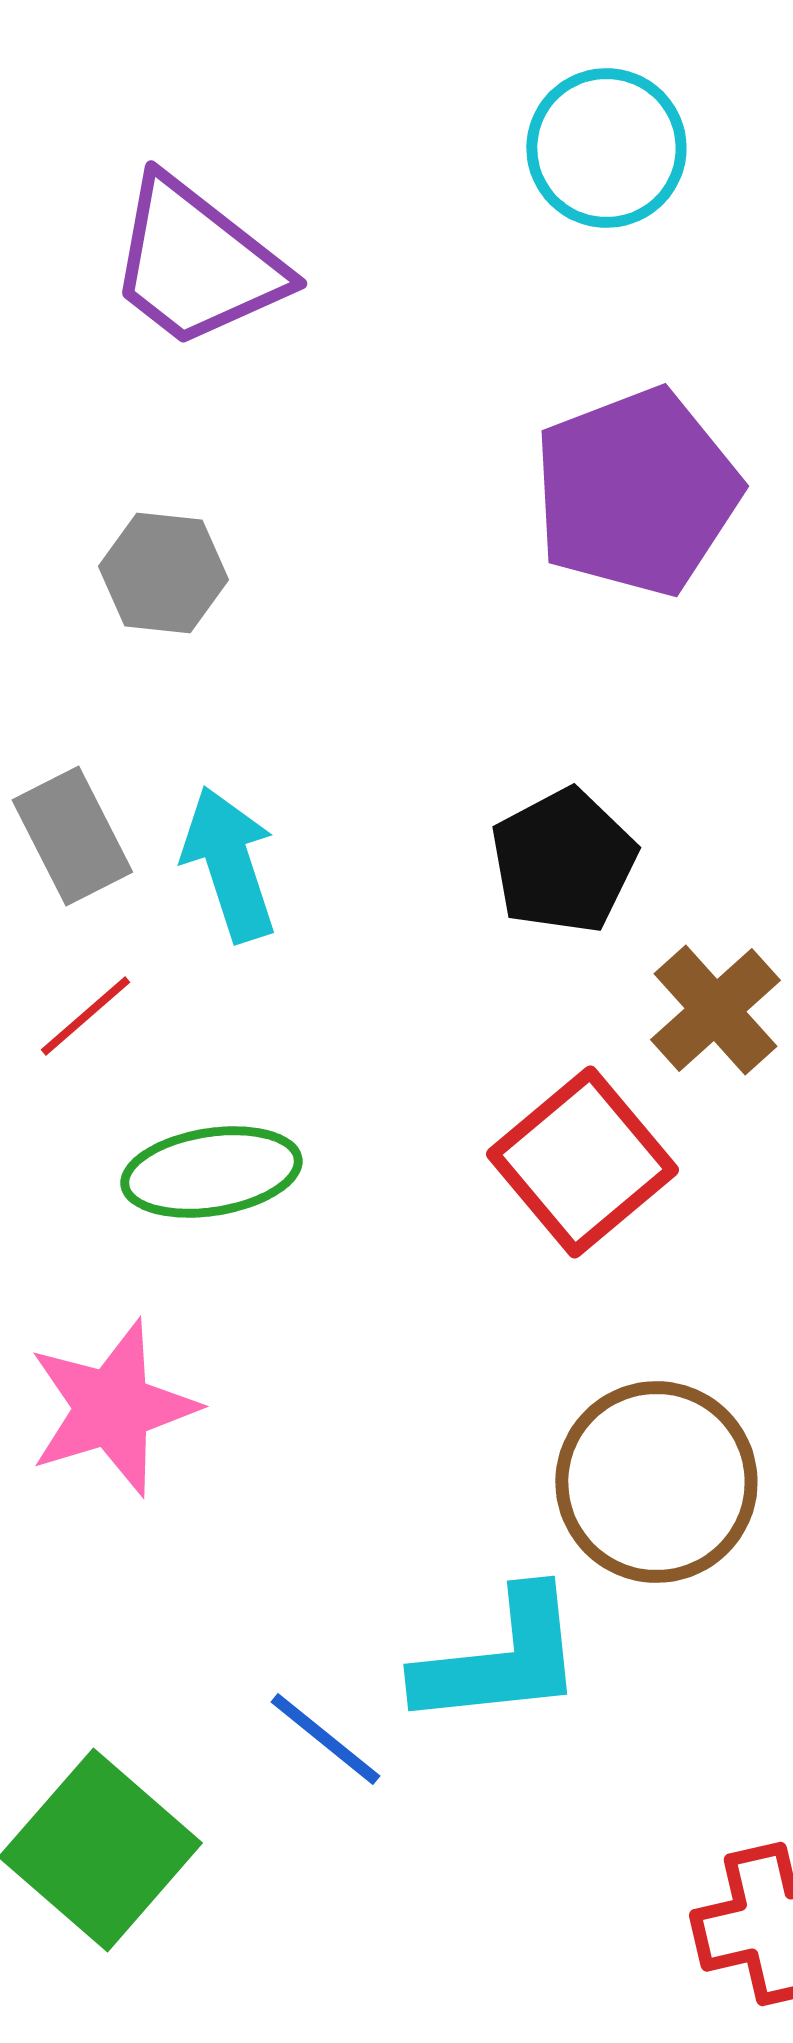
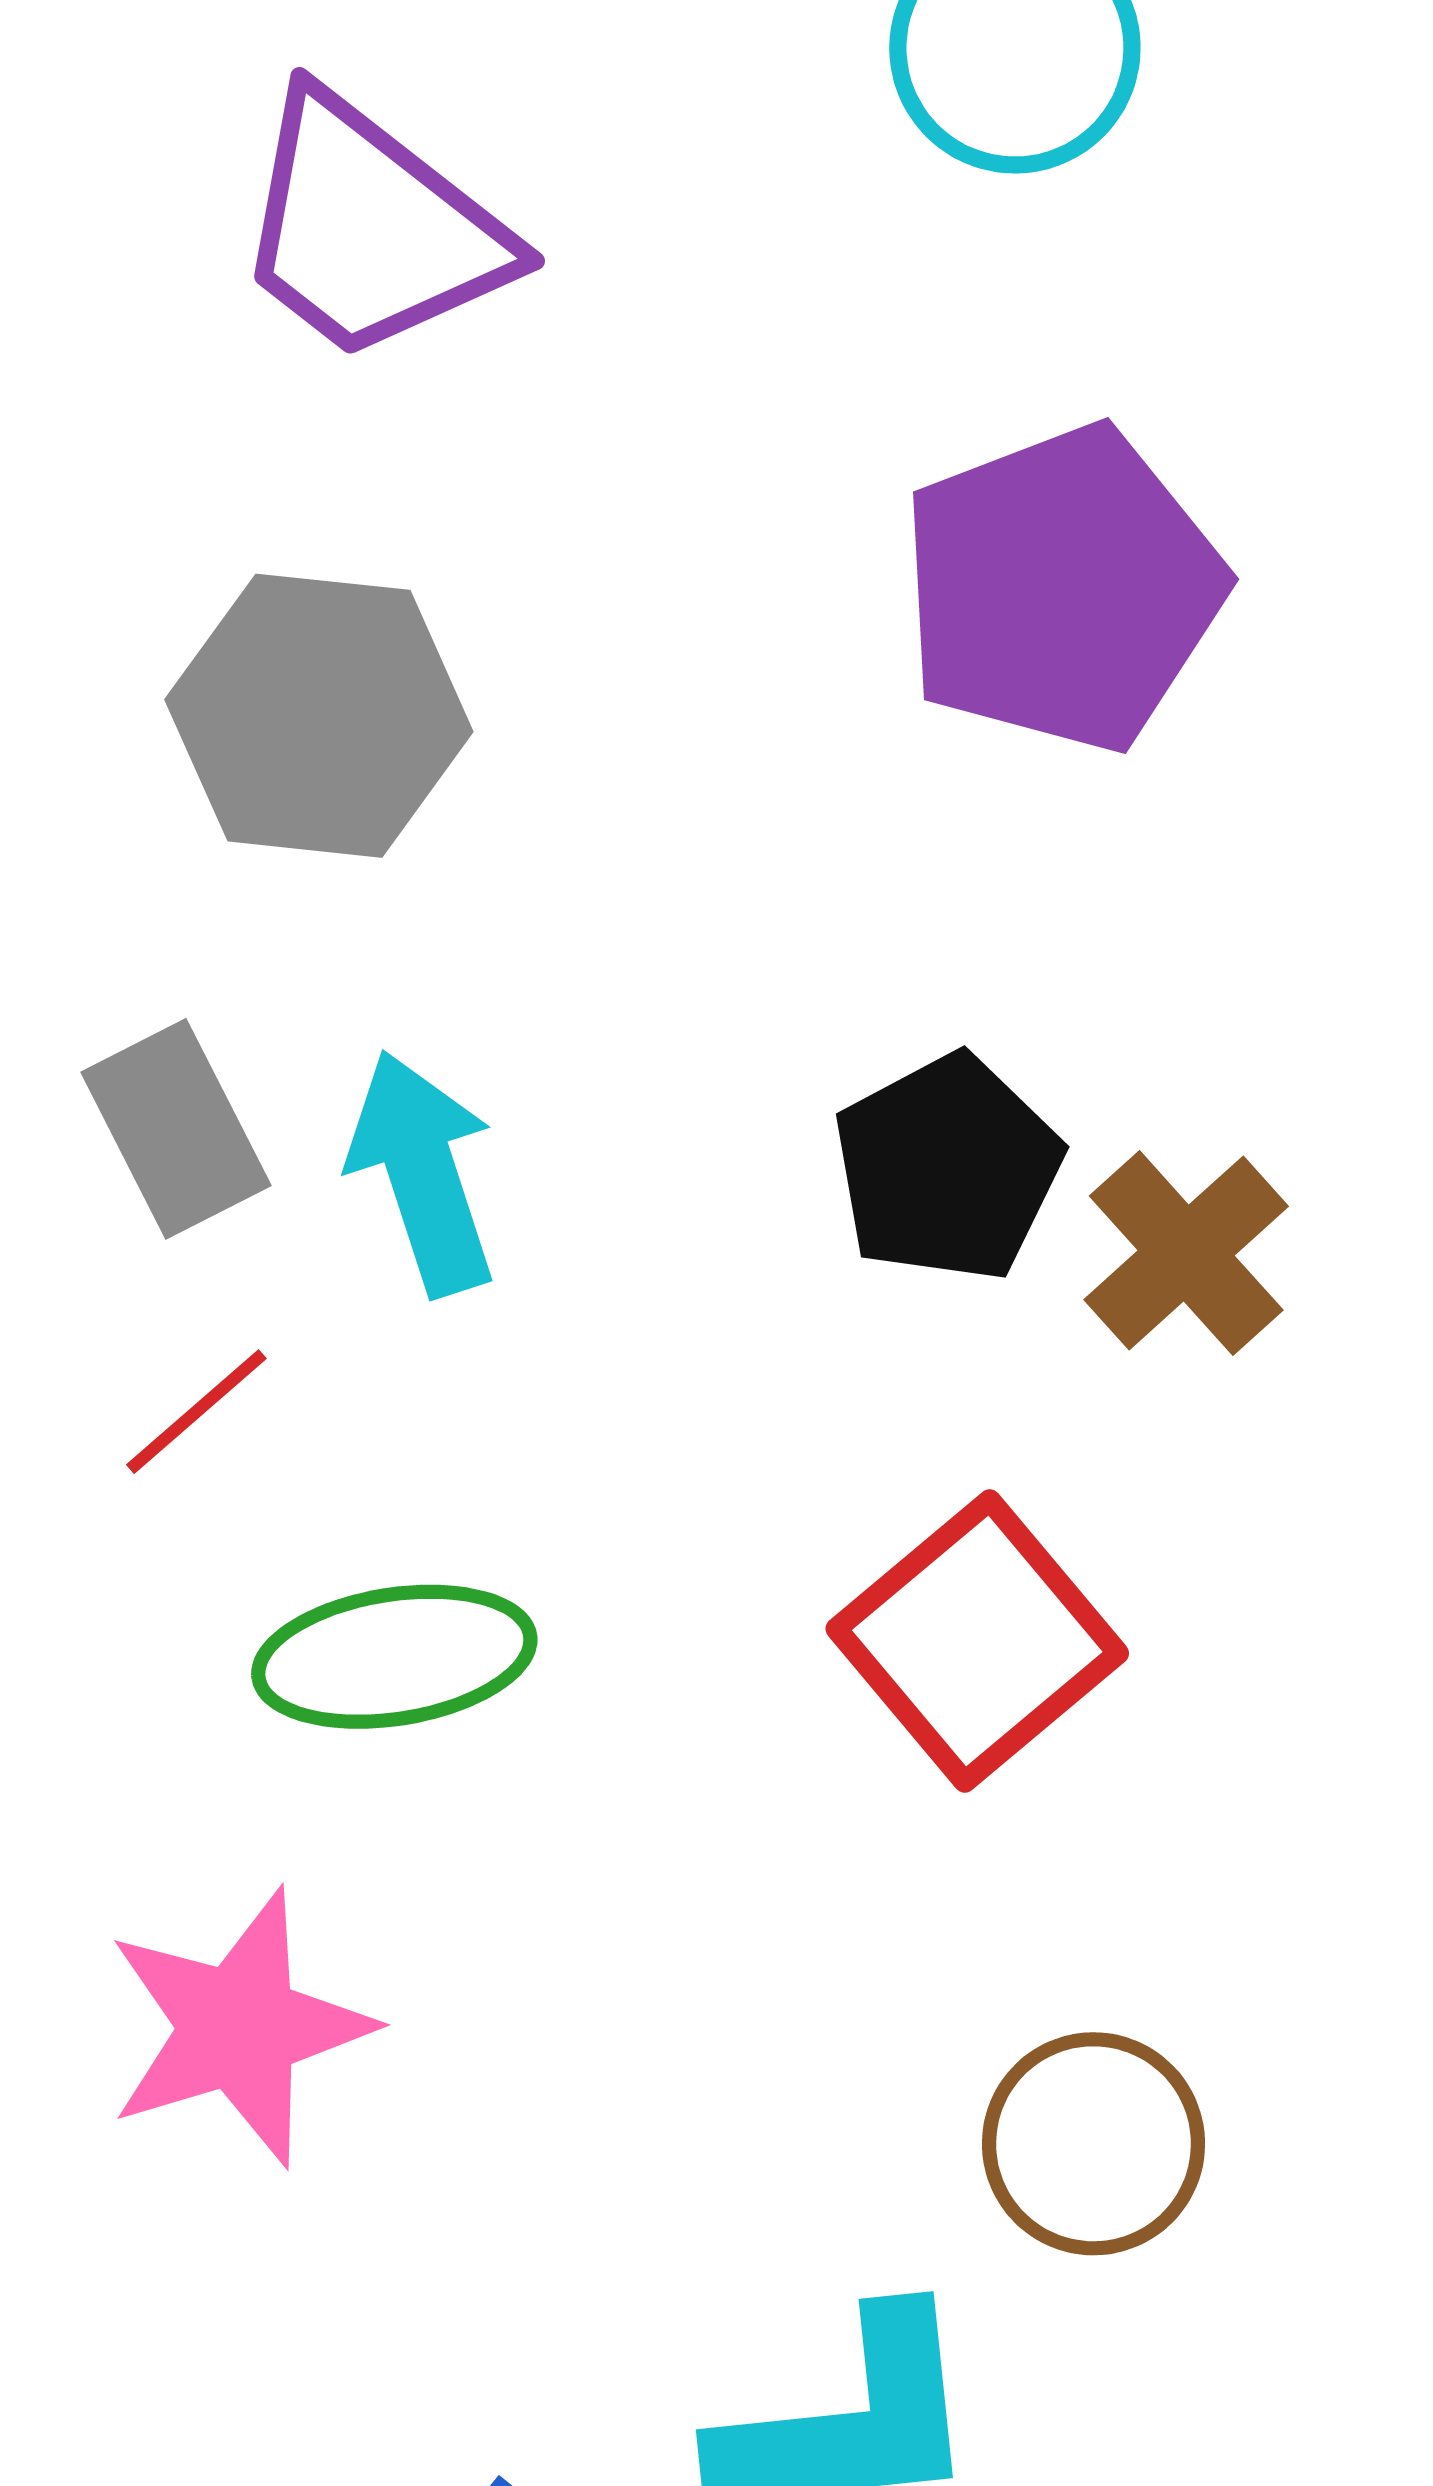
gray hexagon: (163, 573) -> (319, 716), size x1.5
brown cross: (715, 1010) -> (1186, 1253), moved
brown circle: (656, 1482) -> (1093, 2144), size x0.7

